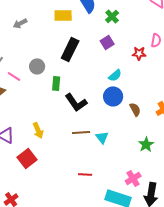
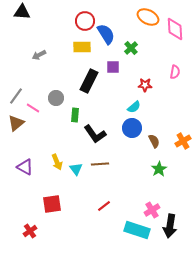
purple square: (107, 42) -> (113, 67), moved, turned 32
red star: (139, 53) -> (145, 85), moved
cyan triangle: (102, 137) -> (76, 169), moved
green star: (146, 144) -> (159, 169), moved
red square: (27, 158) -> (52, 204), moved, turned 30
red line: (85, 174) -> (104, 206), turned -40

